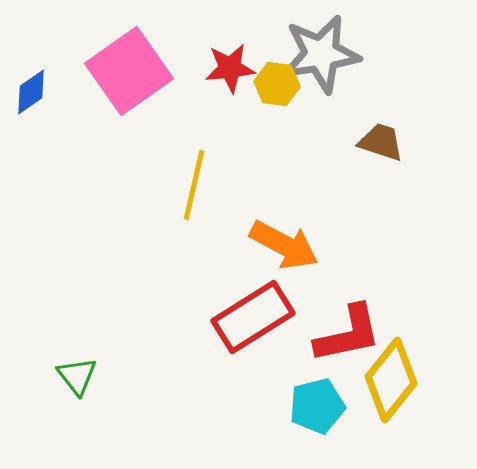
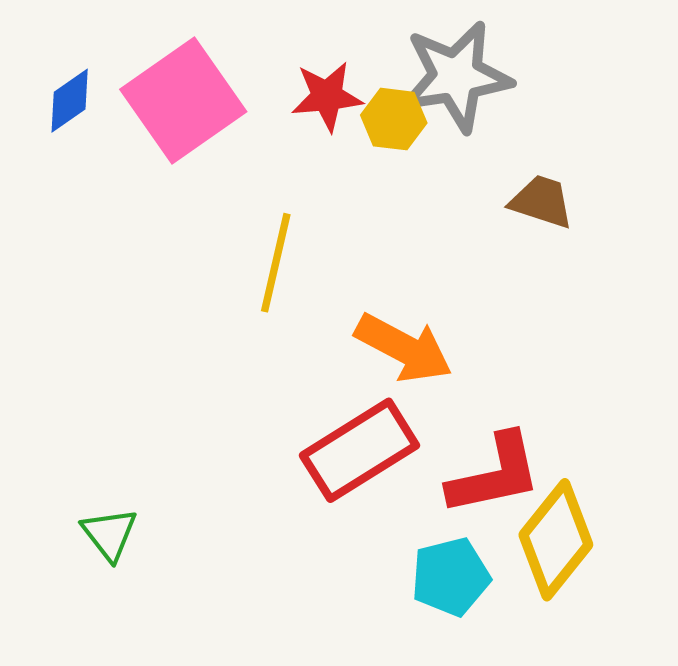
blue diamond: (31, 92) -> (70, 101), moved

